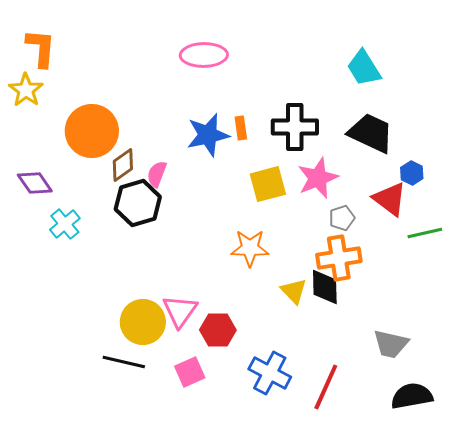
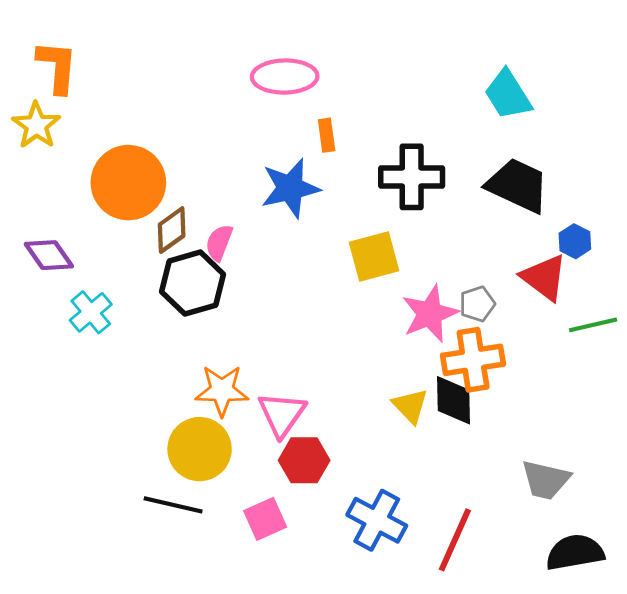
orange rectangle: (241, 128) -> (327, 135), moved
pink star: (318, 178) -> (430, 314), moved
orange star: (250, 248) -> (222, 390), moved
pink triangle: (180, 311) -> (282, 414), moved

